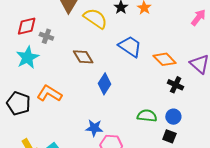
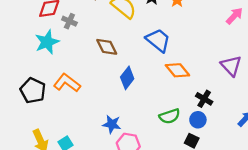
orange diamond: (164, 59) -> (177, 70), moved
black cross: (176, 85) -> (204, 99), moved
green semicircle: (147, 116) -> (170, 116), turned 150

